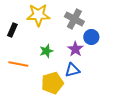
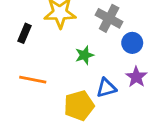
purple star: (75, 49) -> (136, 77), moved
green star: (46, 51) -> (85, 55), moved

